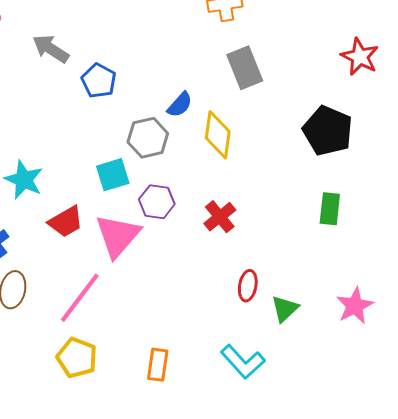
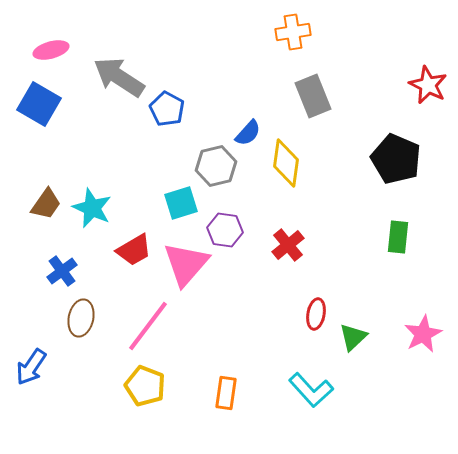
gray arrow: (51, 49) -> (119, 77), size x1.4

